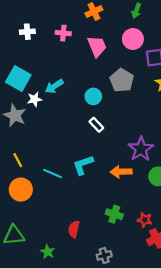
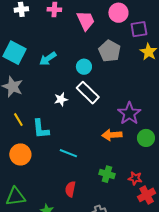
white star: (35, 99) -> (61, 99), moved
white rectangle: (96, 125) -> (88, 93), size x1.6
yellow line: (18, 160) -> (18, 120), moved
cyan L-shape: (83, 165) -> (41, 129), moved, turned -75
cyan line: (52, 173) -> (68, 153), moved

